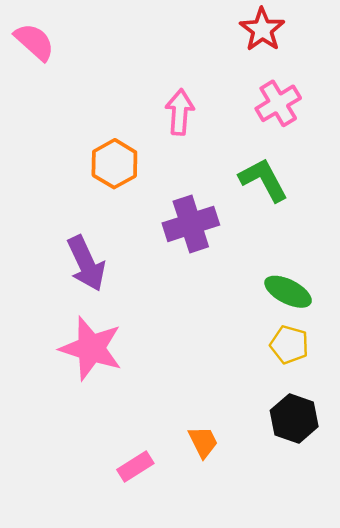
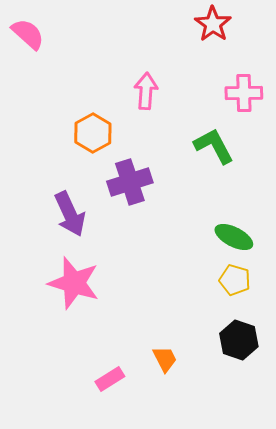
pink cross: (278, 103) -> (244, 93), moved, turned 30
purple cross: (191, 224) -> (130, 182), moved

